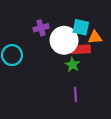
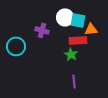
purple cross: (41, 28) -> (42, 30), moved, turned 32
white circle: (64, 40) -> (65, 17), moved, size x0.7

